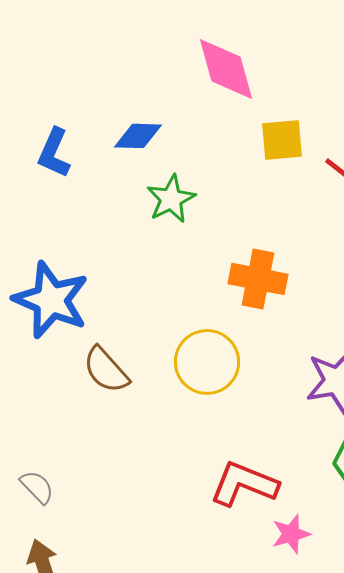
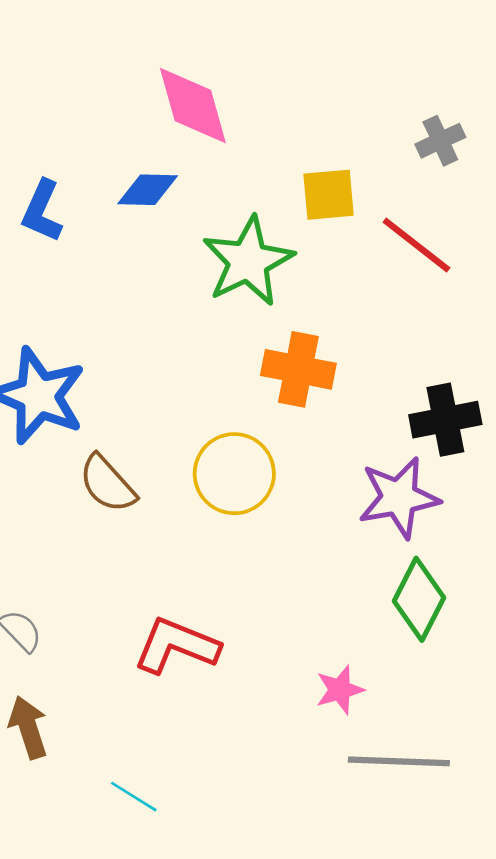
pink diamond: (226, 69) -> (193, 106), moved
green star: (171, 199) -> (248, 261), moved, size x1.5
red L-shape: (244, 484) -> (176, 646), moved

